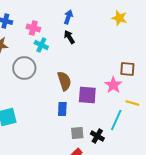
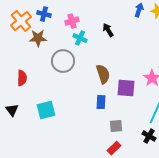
blue arrow: (68, 17) -> (139, 10), moved
pink cross: (33, 28) -> (72, 21), turned -32
black cross: (97, 136) -> (149, 136), moved

